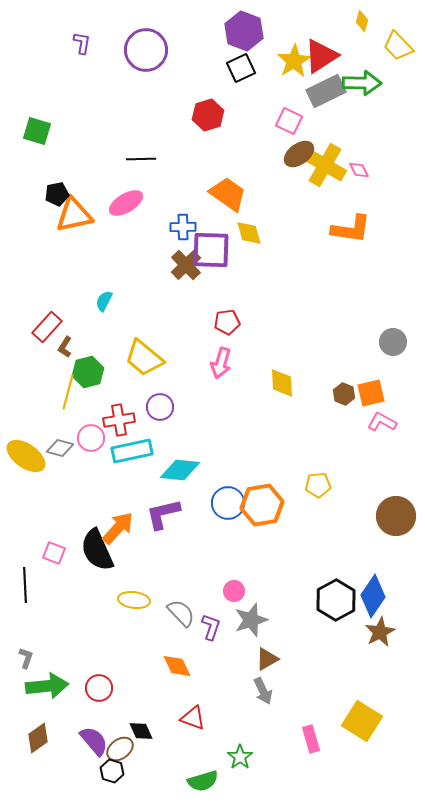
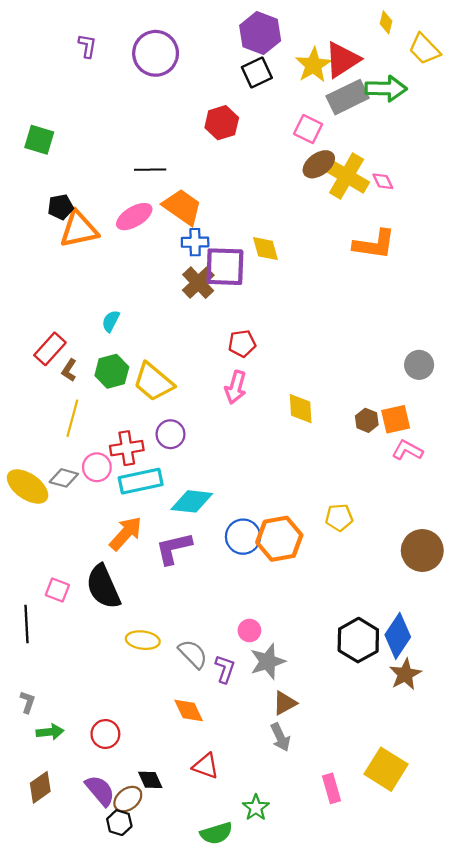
orange trapezoid: (228, 194) -> (182, 207), moved
green hexagon: (88, 372) -> (112, 371), moved
orange arrow: (118, 528) -> (126, 533), moved
green arrow: (47, 686) -> (50, 732), size x0.6

